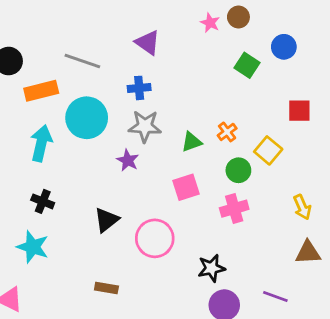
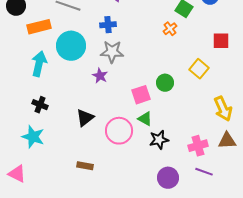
orange cross: (227, 132) -> (170, 29), moved
green triangle: (192, 142) -> (145, 119), moved, turned 49
green circle: (238, 170) -> (165, 83), moved
yellow arrow: (302, 207) -> (223, 109), size x1.4
pink cross: (234, 209) -> (198, 146), moved
black star: (211, 268) -> (159, 140), moved

